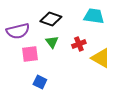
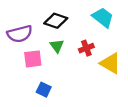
cyan trapezoid: (94, 16) -> (103, 17), turned 30

